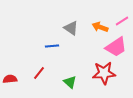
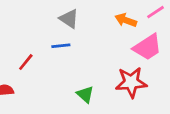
gray triangle: (71, 28) -> (69, 19), moved
red line: (39, 73) -> (26, 62), moved

